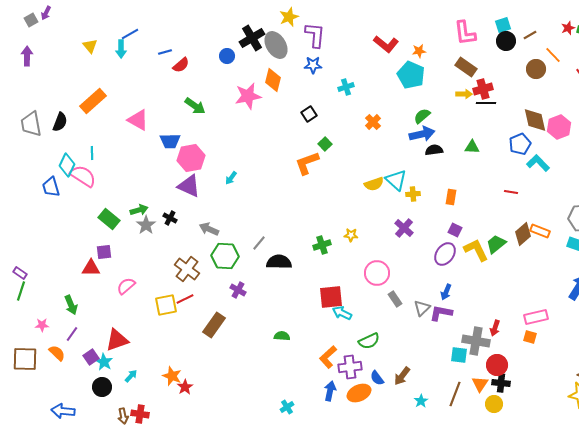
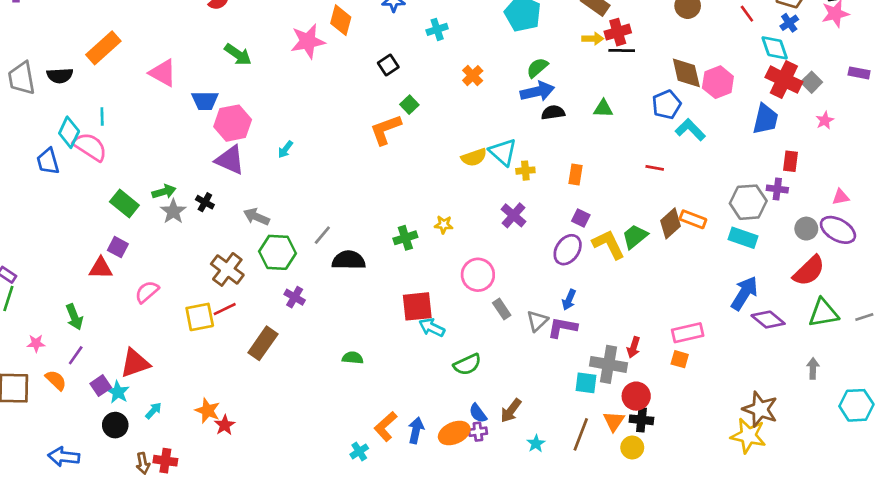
black semicircle: (60, 122) -> (60, 76), turned 66
purple square: (104, 252) -> (118, 247), turned 35
orange L-shape: (328, 357) -> (386, 426), moved
purple cross: (350, 367) -> (478, 432), moved, size x0.6

